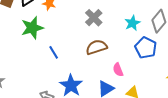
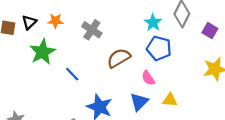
gray cross: (94, 18) -> (92, 30), moved
blue pentagon: (146, 48) -> (159, 48), moved

